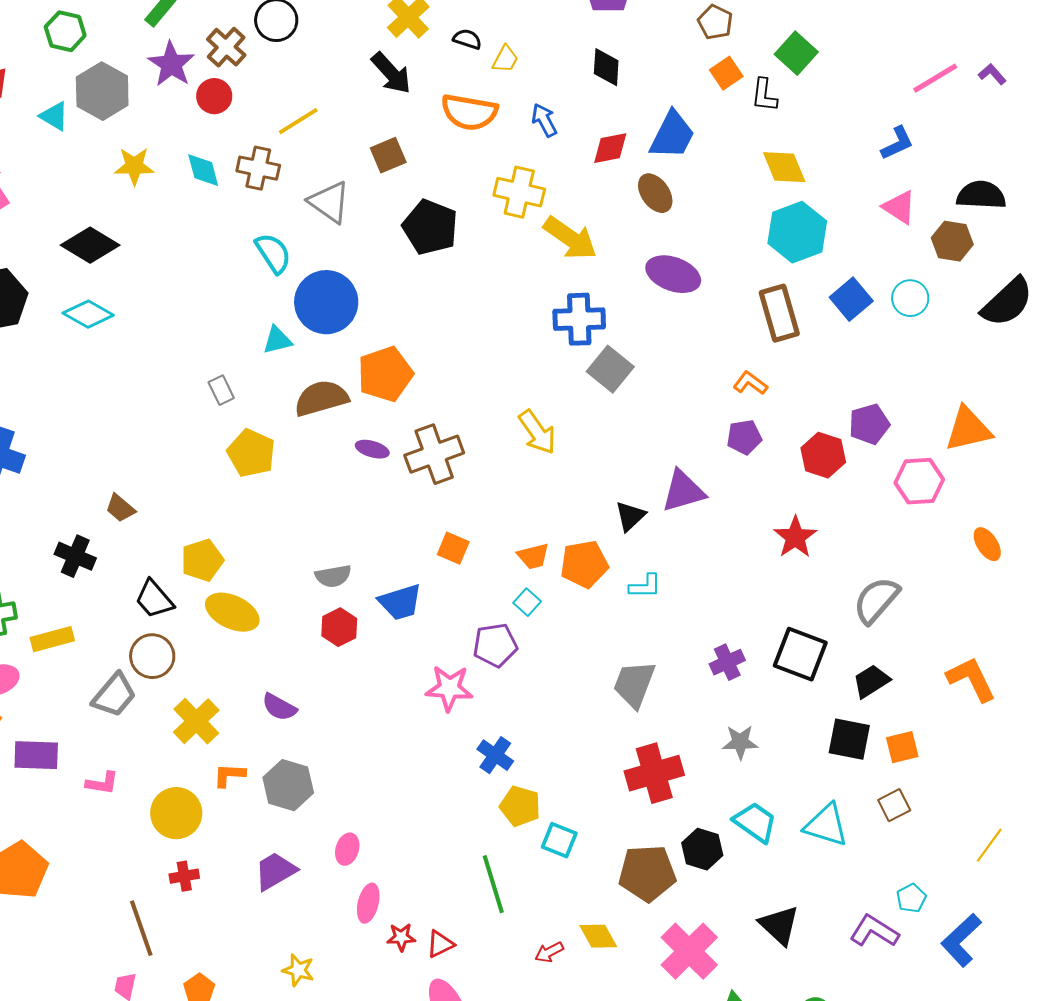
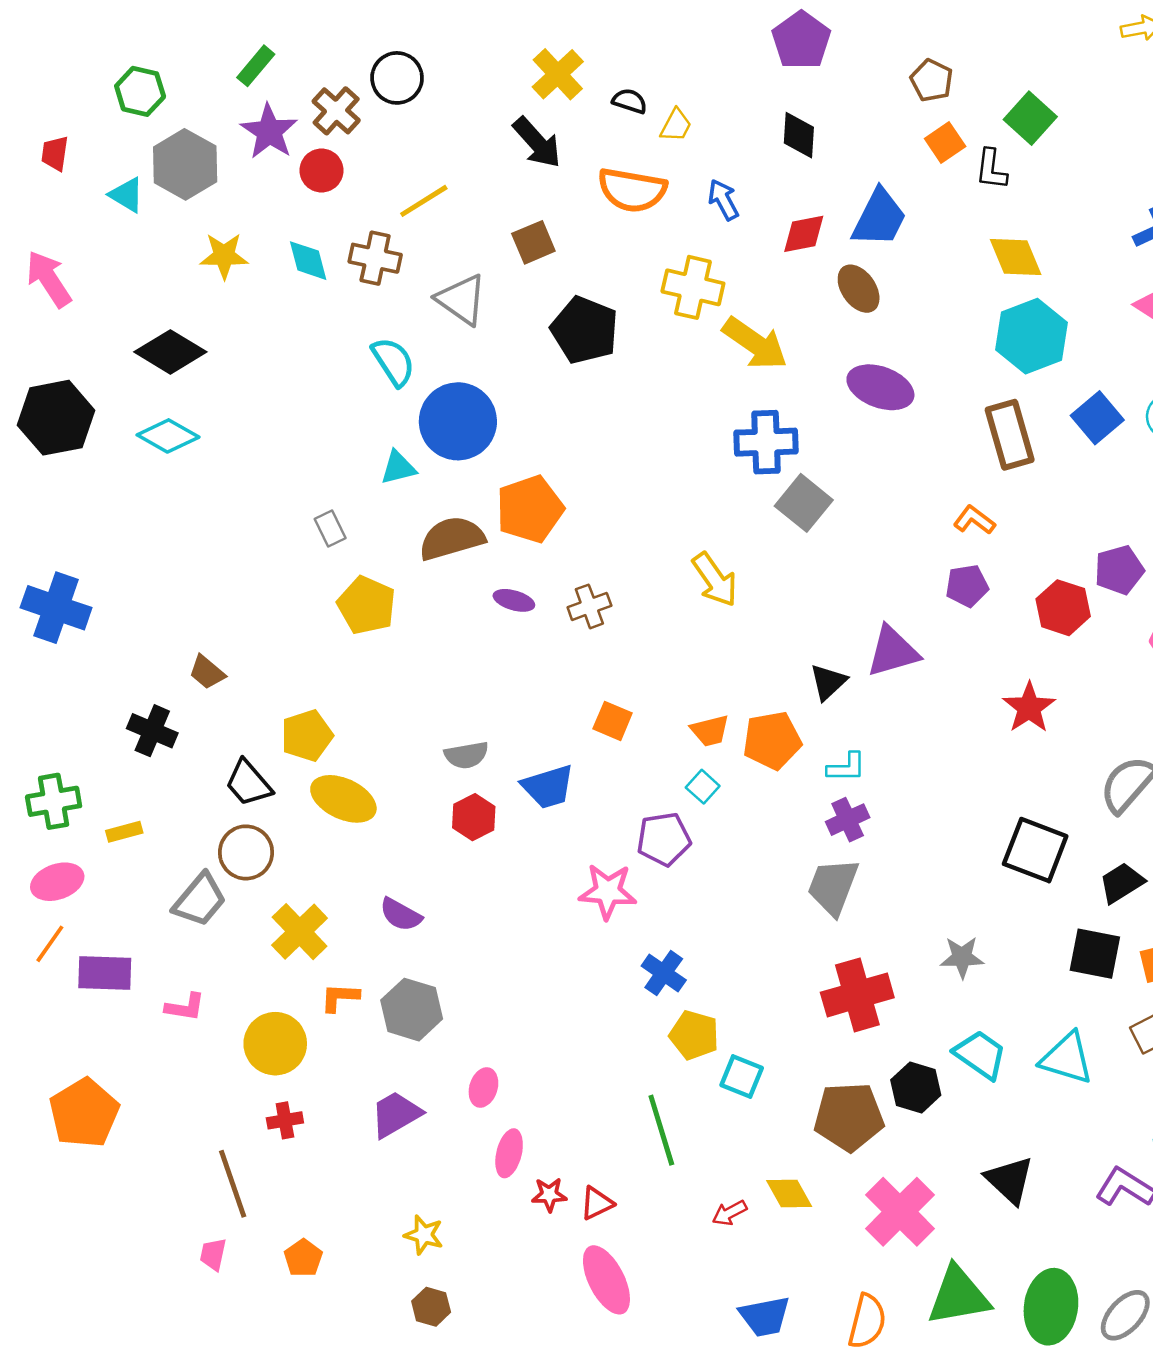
brown cross: (434, 454) -> (589, 606), size x0.6
yellow rectangle: (52, 639) -> (124, 832), size x0.7
purple cross: (727, 662) -> (848, 820), moved

